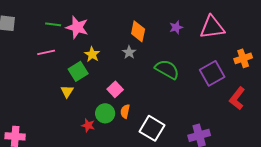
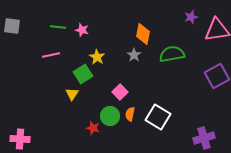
pink star: (77, 27) -> (82, 30), size x0.6
purple star: (176, 27) -> (191, 17), moved
green semicircle: (167, 69) -> (172, 54), moved, turned -40
white square: (152, 128) -> (158, 117), moved

